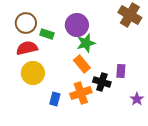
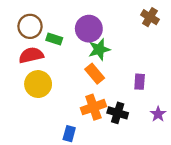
brown cross: (130, 15) -> (150, 17), size x0.7
black cross: (102, 82) -> (118, 113), moved
blue rectangle: (55, 99) -> (69, 134), moved

